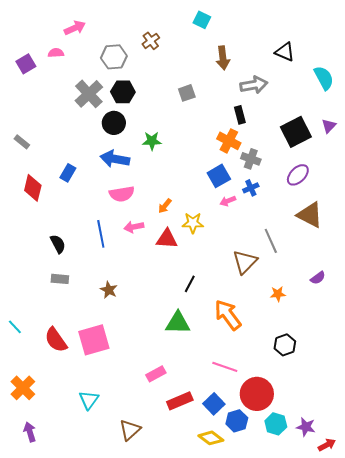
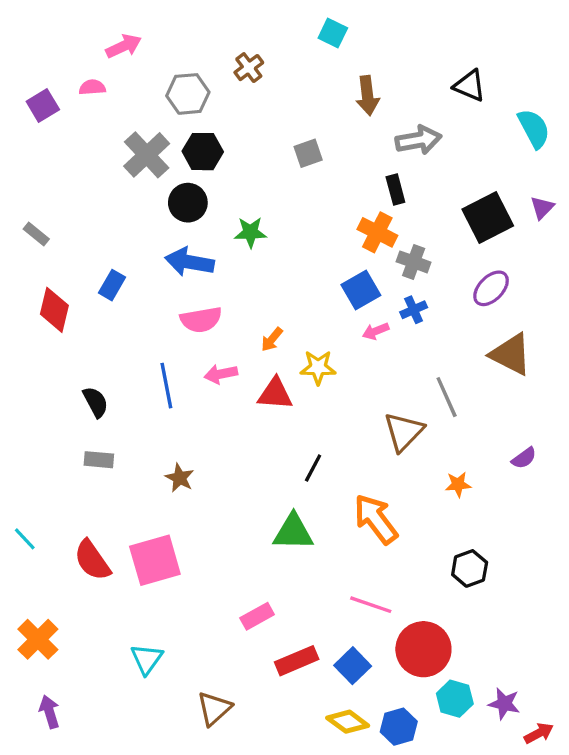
blue hexagon: (237, 421) -> (399, 727), moved

